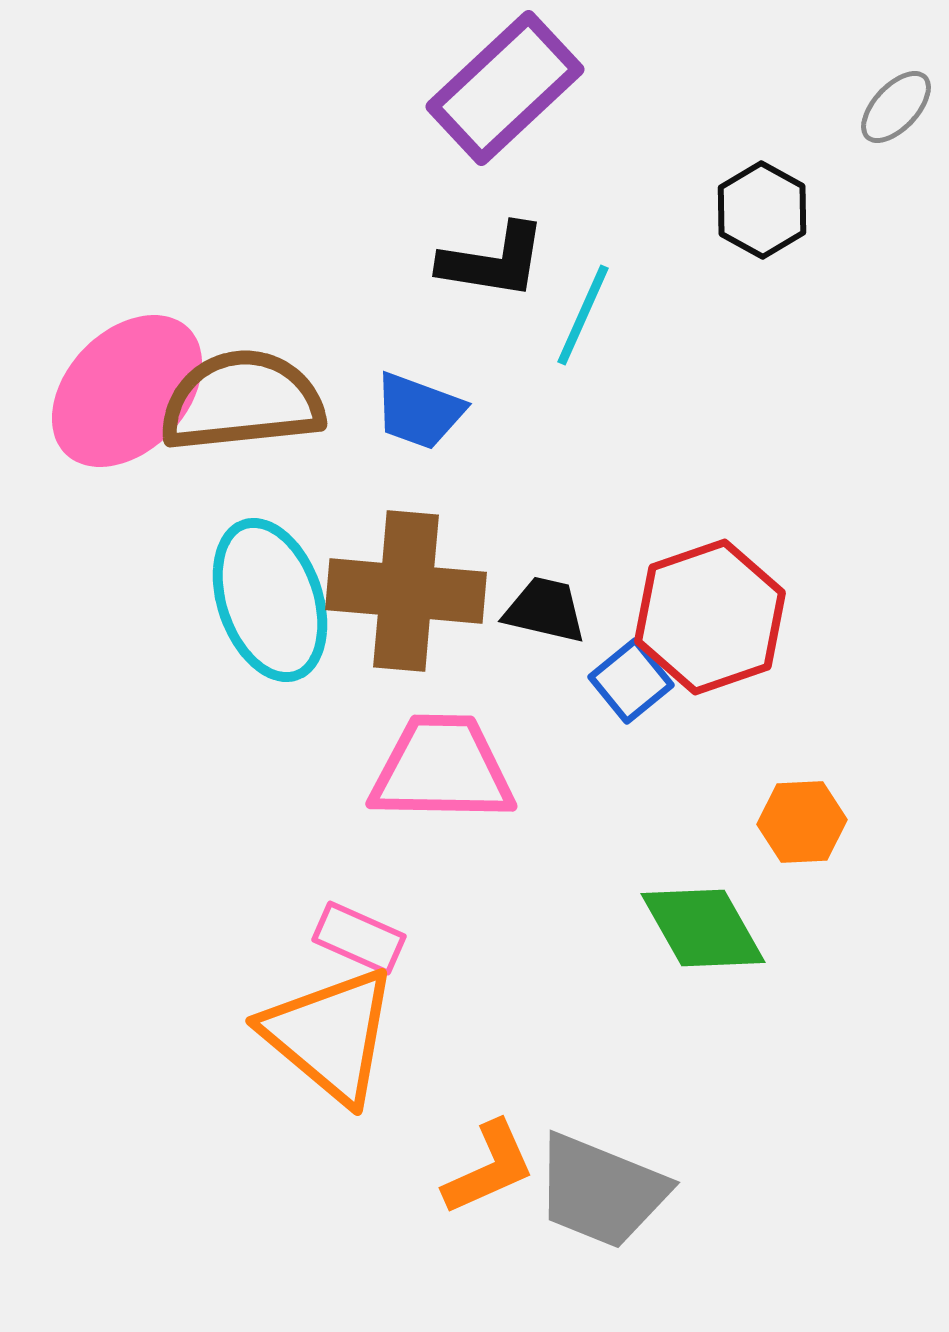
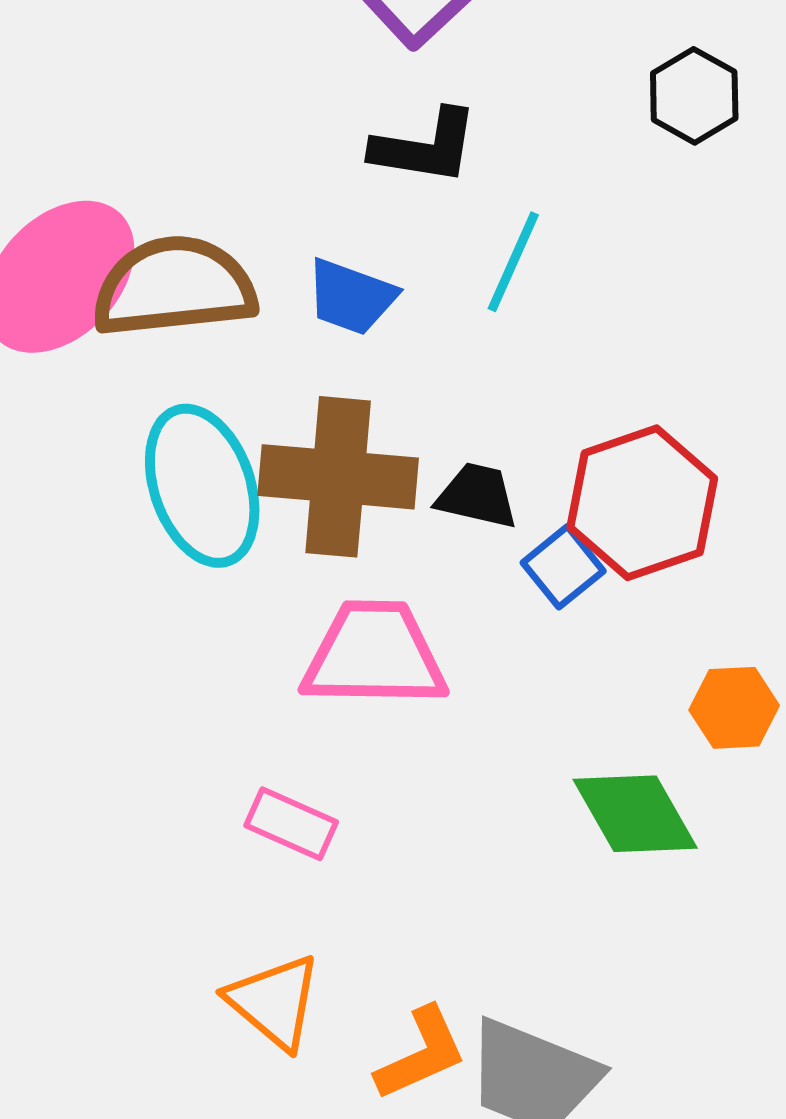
cyan line: (583, 315) -> (513, 262), moved
orange triangle: (330, 1035) -> (274, 1002), moved, size x0.7

